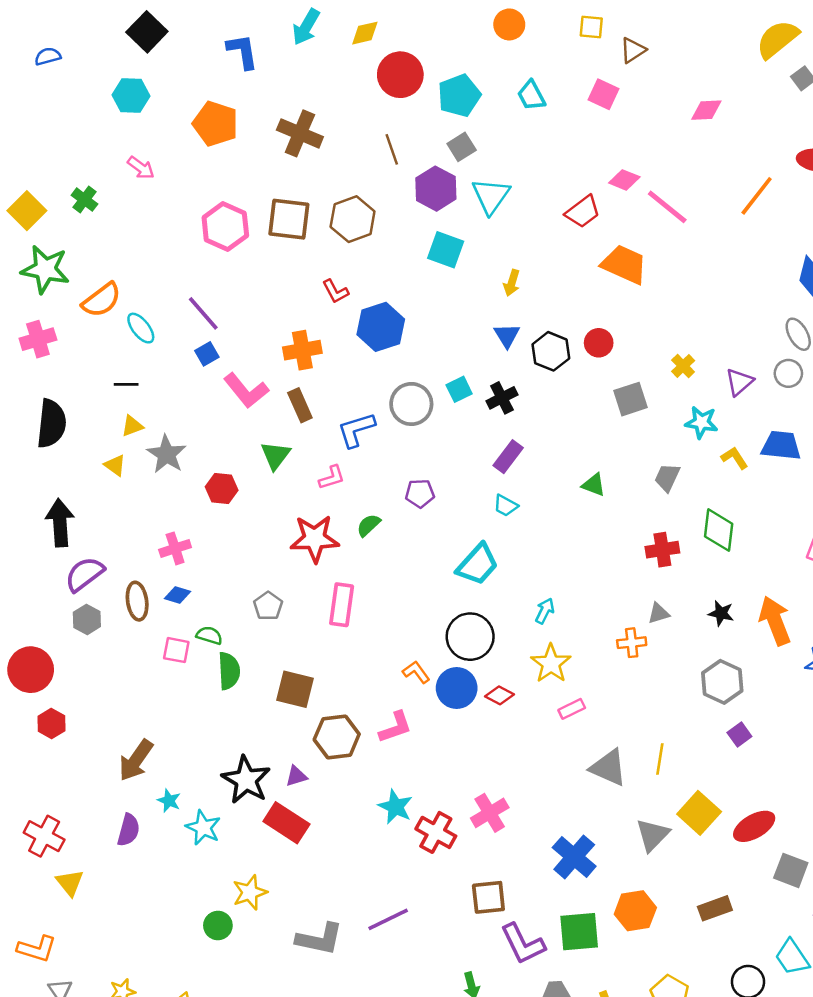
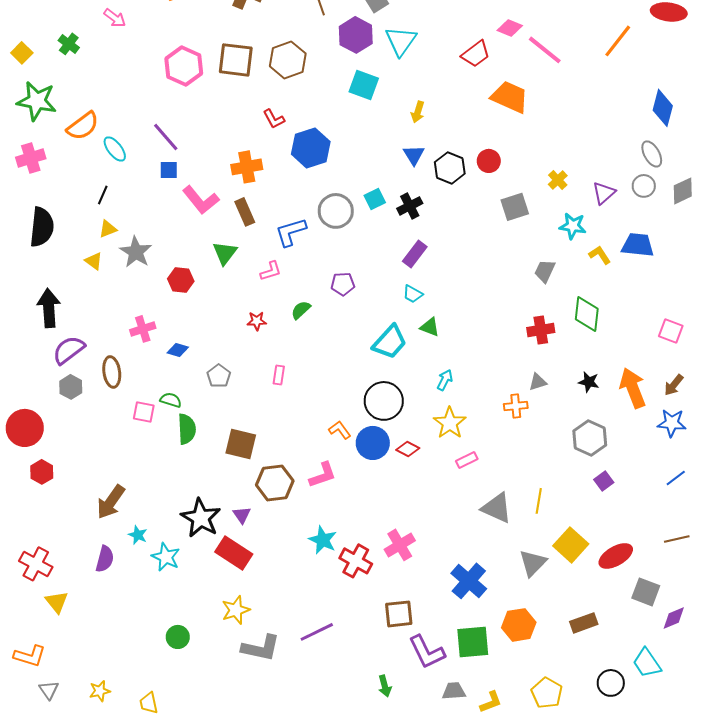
yellow square: (27, 211) -> (22, 53), size x0.7
blue square: (207, 354) -> (169, 170), turned 30
black line: (126, 384) -> (103, 195), turned -66
green triangle: (594, 485) -> (430, 327), moved
red star: (315, 539) -> (257, 321), size x0.5
blue diamond: (178, 595) -> (178, 350), moved
pink rectangle: (342, 605) -> (279, 375), size x0.6
purple triangle: (296, 776) -> (242, 515), turned -48
yellow star: (250, 892) -> (236, 610), moved

